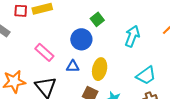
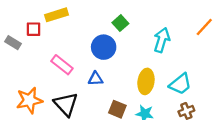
red square: (21, 11) -> (34, 29), moved
yellow ellipse: (100, 69) -> (146, 81), moved

